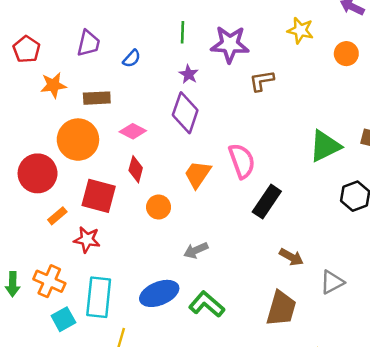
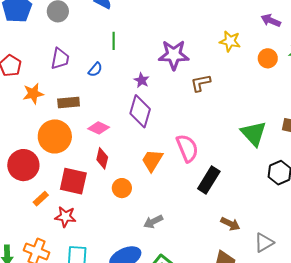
green line: (183, 32) -> (114, 41), moved
green triangle: (325, 146) -> (254, 133), turned -44

